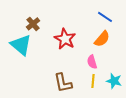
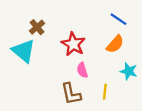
pink semicircle: (92, 62) -> (82, 70), moved
cyan star: (114, 81) -> (129, 71), moved

